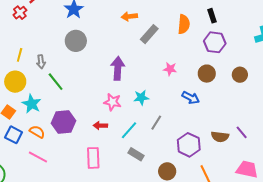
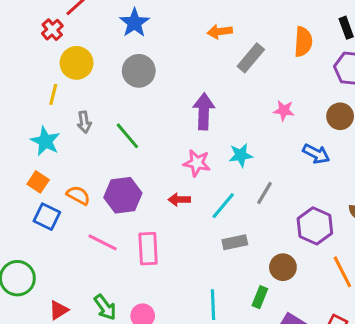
gray arrow: (41, 62) -> (84, 122), moved
yellow circle: (15, 82) -> (77, 63), moved
green line: (56, 82) -> (127, 136), moved
cyan star: (32, 104) -> (45, 141), moved
orange semicircle: (37, 132) -> (78, 195), moved
gray rectangle: (136, 154) -> (235, 242), turned -42
pink line: (38, 157) -> (103, 242), moved
pink rectangle: (93, 158) -> (148, 249), moved

